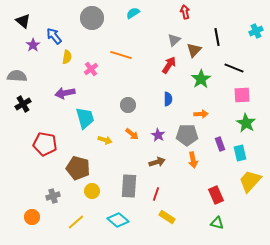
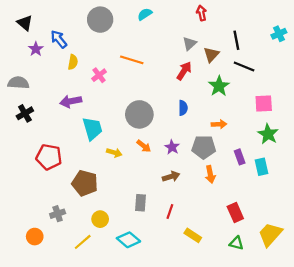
black line: (234, 68) -> (244, 66), moved
gray circle: (128, 105) -> (139, 114), size x1.6
yellow trapezoid: (250, 181) -> (270, 234), moved
gray rectangle: (129, 186) -> (140, 203), size x0.7
yellow circle: (92, 191) -> (100, 219), moved
yellow rectangle: (167, 217) -> (193, 235), moved

